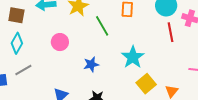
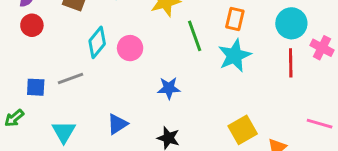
cyan diamond: (17, 43) -> (97, 42), moved
cyan star: (133, 57) -> (235, 56), moved

